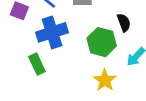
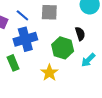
yellow star: (105, 80) -> (49, 73), moved

